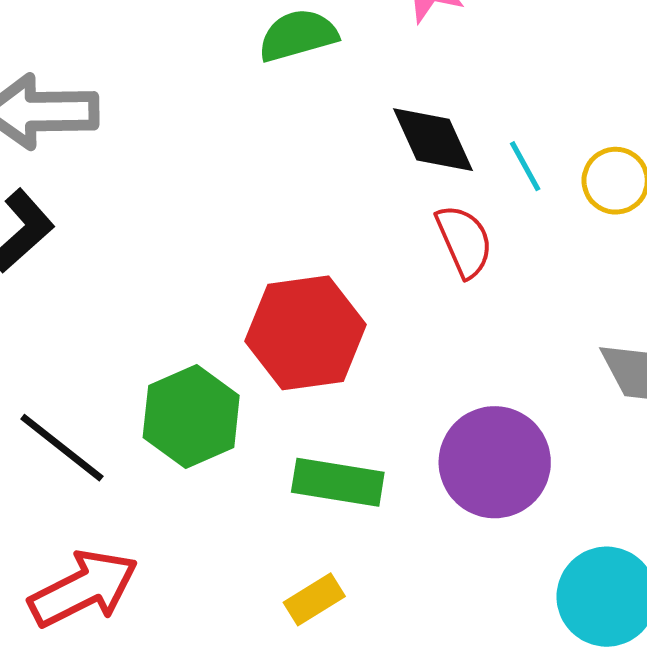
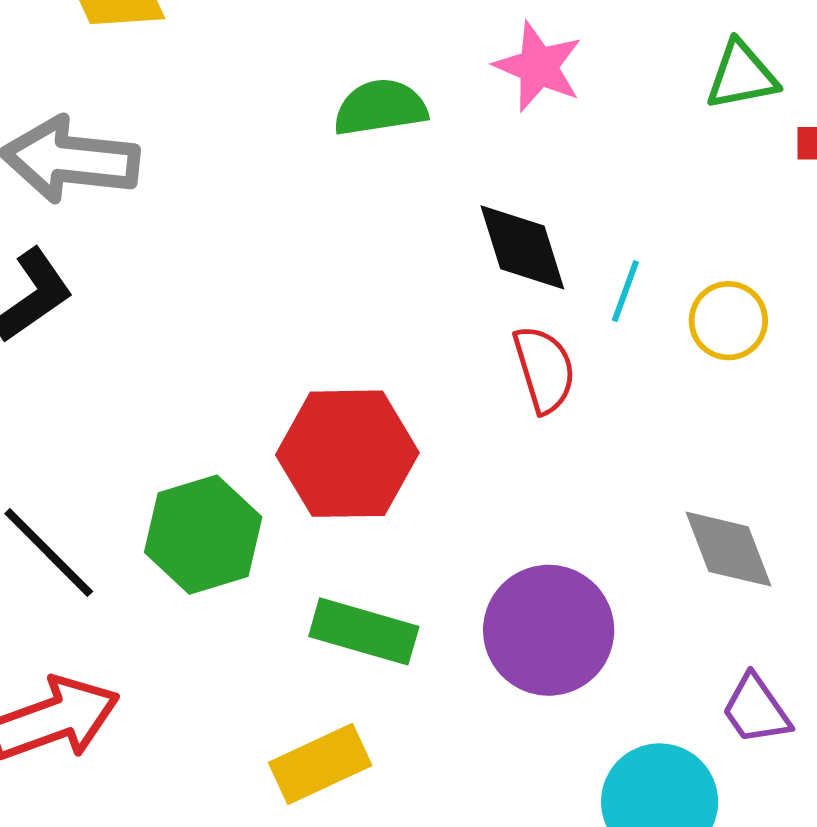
cyan line: (525, 166) -> (625, 291), turned 42
yellow rectangle: (314, 599) -> (320, 764), size x1.4

